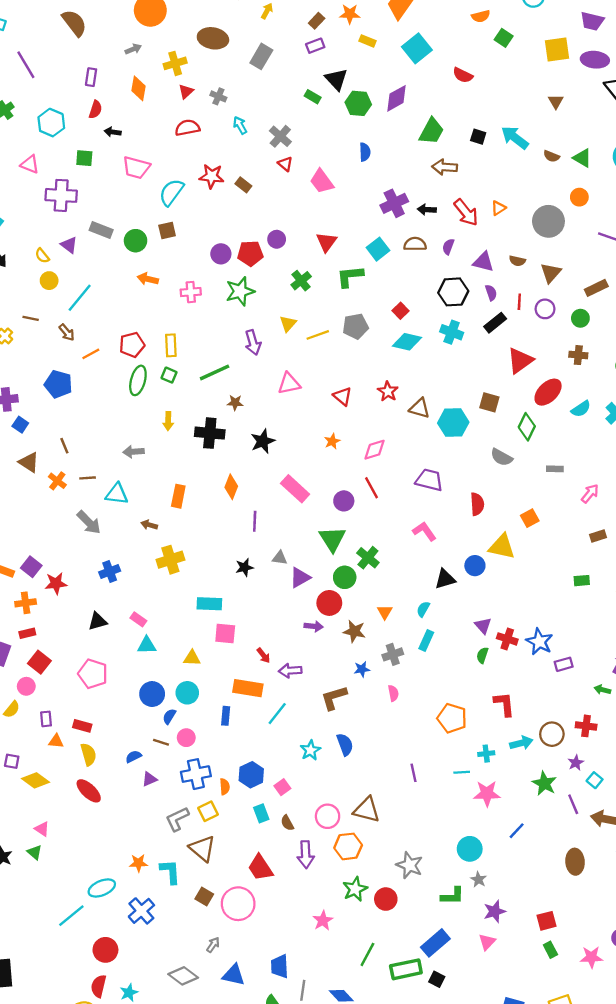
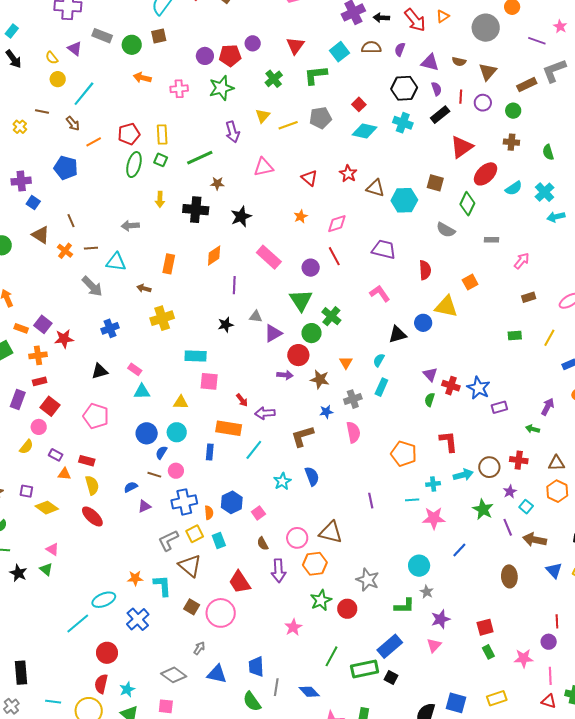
orange diamond: (231, 487) -> (214, 256), turned 35
pink semicircle: (393, 693) -> (353, 432), size x1.5
purple rectangle: (46, 719) -> (56, 455), turned -56
cyan rectangle: (261, 813) -> (219, 541), moved

